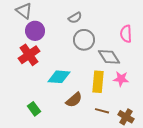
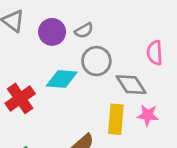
purple circle: (35, 31) -> (52, 32), moved
red cross: (29, 55) -> (20, 98), moved
cyan diamond: (59, 77) -> (62, 79), moved

